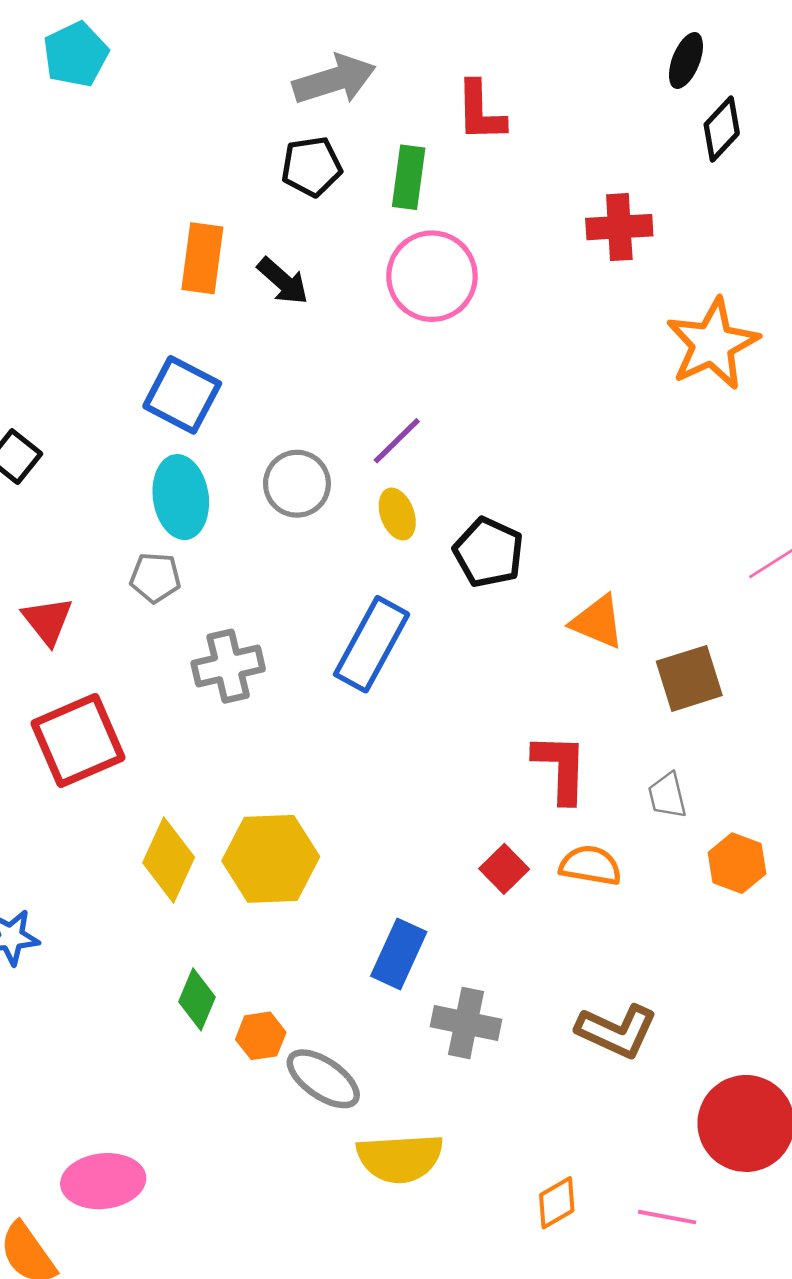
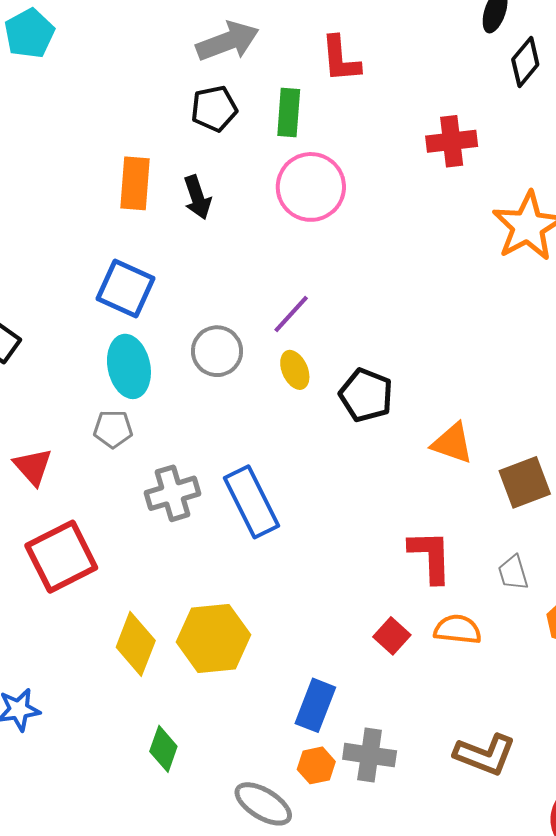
black arrow: (283, 281) -> (197, 197), turned 33
blue rectangle: (372, 644) -> (251, 502), moved, turned -52
orange hexagon: (261, 1036) -> (316, 765), moved

